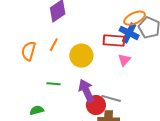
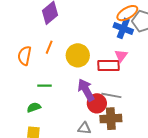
red rectangle: (114, 41) -> (109, 65), moved
green line: (54, 84) -> (45, 86), moved
green semicircle: (37, 110) -> (34, 107), moved

